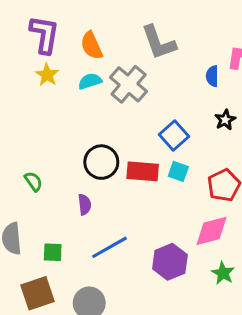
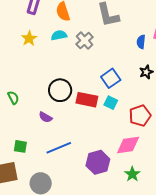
yellow star: (47, 75) -> (29, 38), moved
gray cross: (129, 84) -> (85, 41), size x0.7
purple semicircle: (85, 205) -> (45, 117), turned 120

